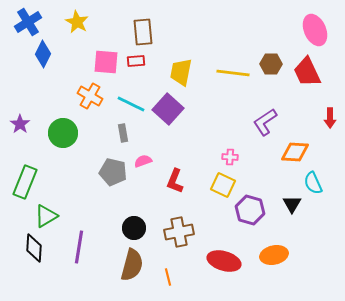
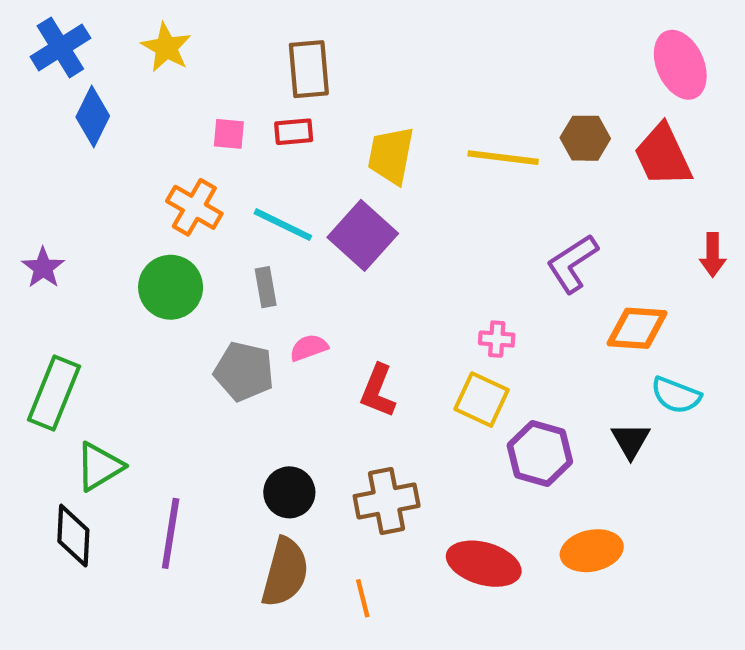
pink square: (106, 62) -> (229, 134), size x0.6
green circle: (63, 133) -> (171, 287), moved
cyan semicircle: (313, 183) -> (676, 395), turned -45

